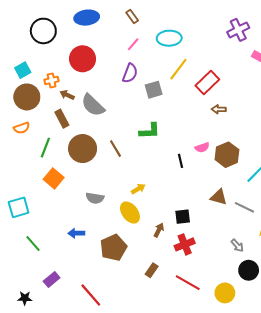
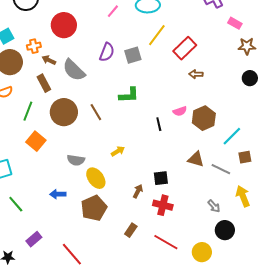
purple semicircle: (130, 73) -> (107, 52), moved
yellow ellipse: (130, 212) -> (96, 178), moved
red cross: (185, 244) -> (163, 205), turned 36

